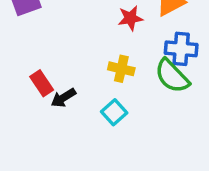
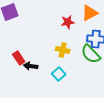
black arrow: (63, 98) -> (31, 66), turned 40

